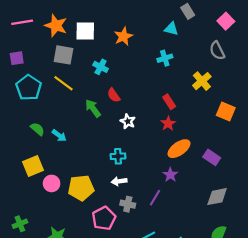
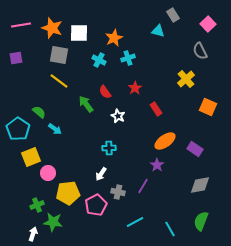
cyan cross: (165, 58) -> (128, 58), moved
cyan cross: (101, 67) -> (99, 60), moved
cyan pentagon: (29, 88) -> (18, 129), moved
red rectangle: (169, 102) -> (156, 109), moved
red star: (168, 124) -> (135, 88), moved
green semicircle: (37, 129) -> (39, 112), moved
white arrow: (119, 181) -> (101, 174), moved, turned -48
yellow pentagon: (81, 188) -> (68, 193), moved
green cross: (20, 224) -> (37, 205), moved

